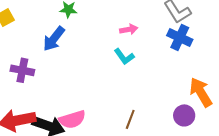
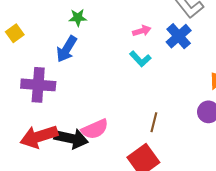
blue cross: (180, 38) -> (179, 36), moved, turned 30
purple cross: (22, 70) -> (38, 85), size x1.4

